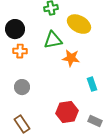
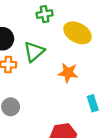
green triangle: (53, 40) -> (34, 52), moved, turned -30

